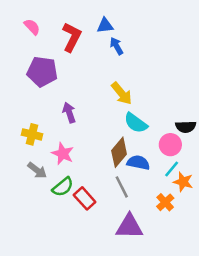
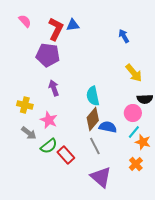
blue triangle: (105, 26) -> (73, 25), moved
blue arrow: (117, 46) -> (124, 36), moved
purple pentagon: (42, 72) -> (48, 55), moved
yellow arrow: (122, 93) -> (134, 73), moved
cyan semicircle: (136, 123) -> (93, 96), moved, turned 42
orange cross: (165, 202) -> (136, 164), moved
purple triangle: (129, 227) -> (101, 177), turned 40

